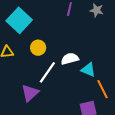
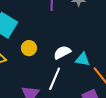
white line: (47, 72) -> (55, 79), moved

